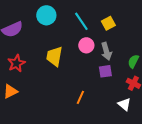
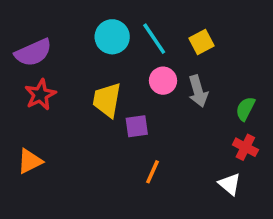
cyan circle: (46, 15) -> (112, 37), moved
red star: (16, 63) -> (40, 95), moved
purple square: (105, 71) -> (137, 126), moved

